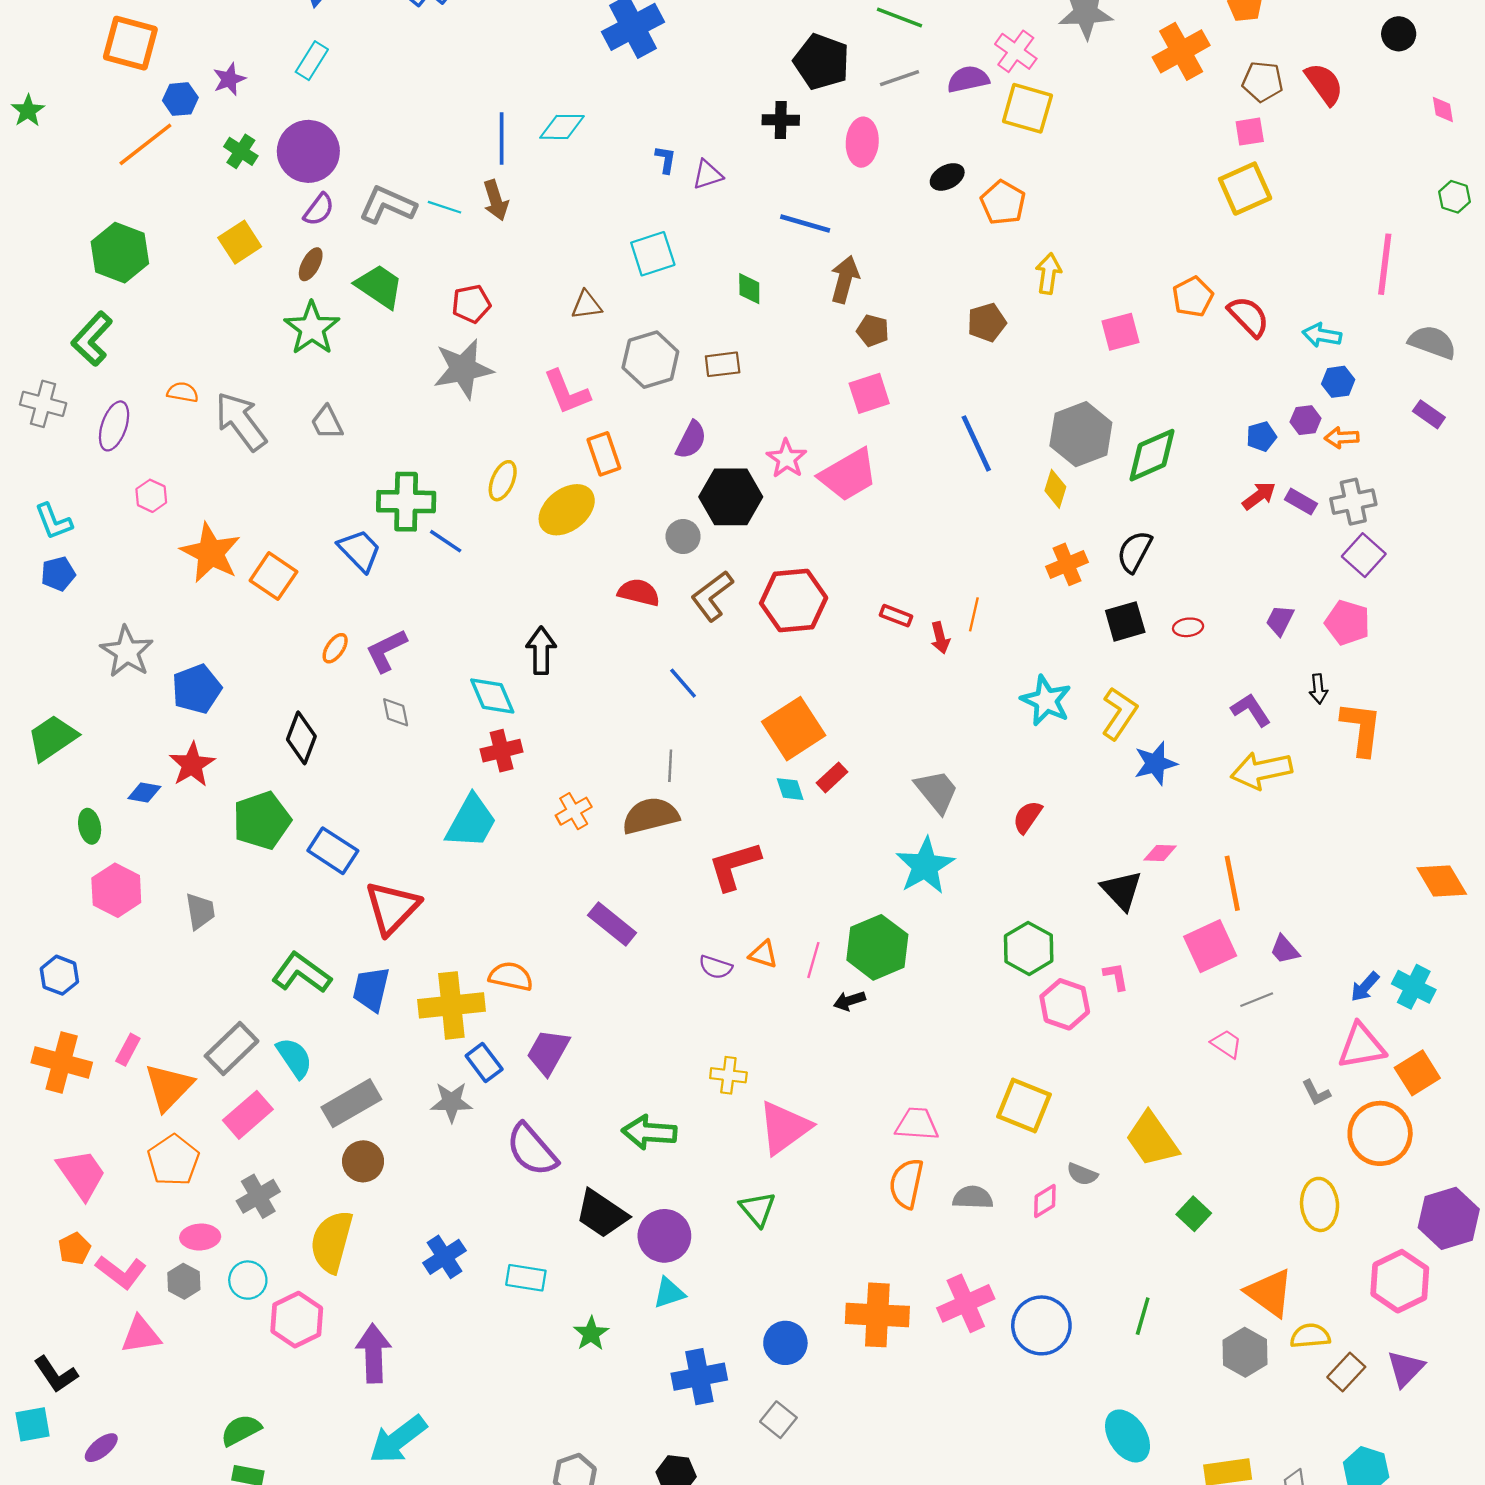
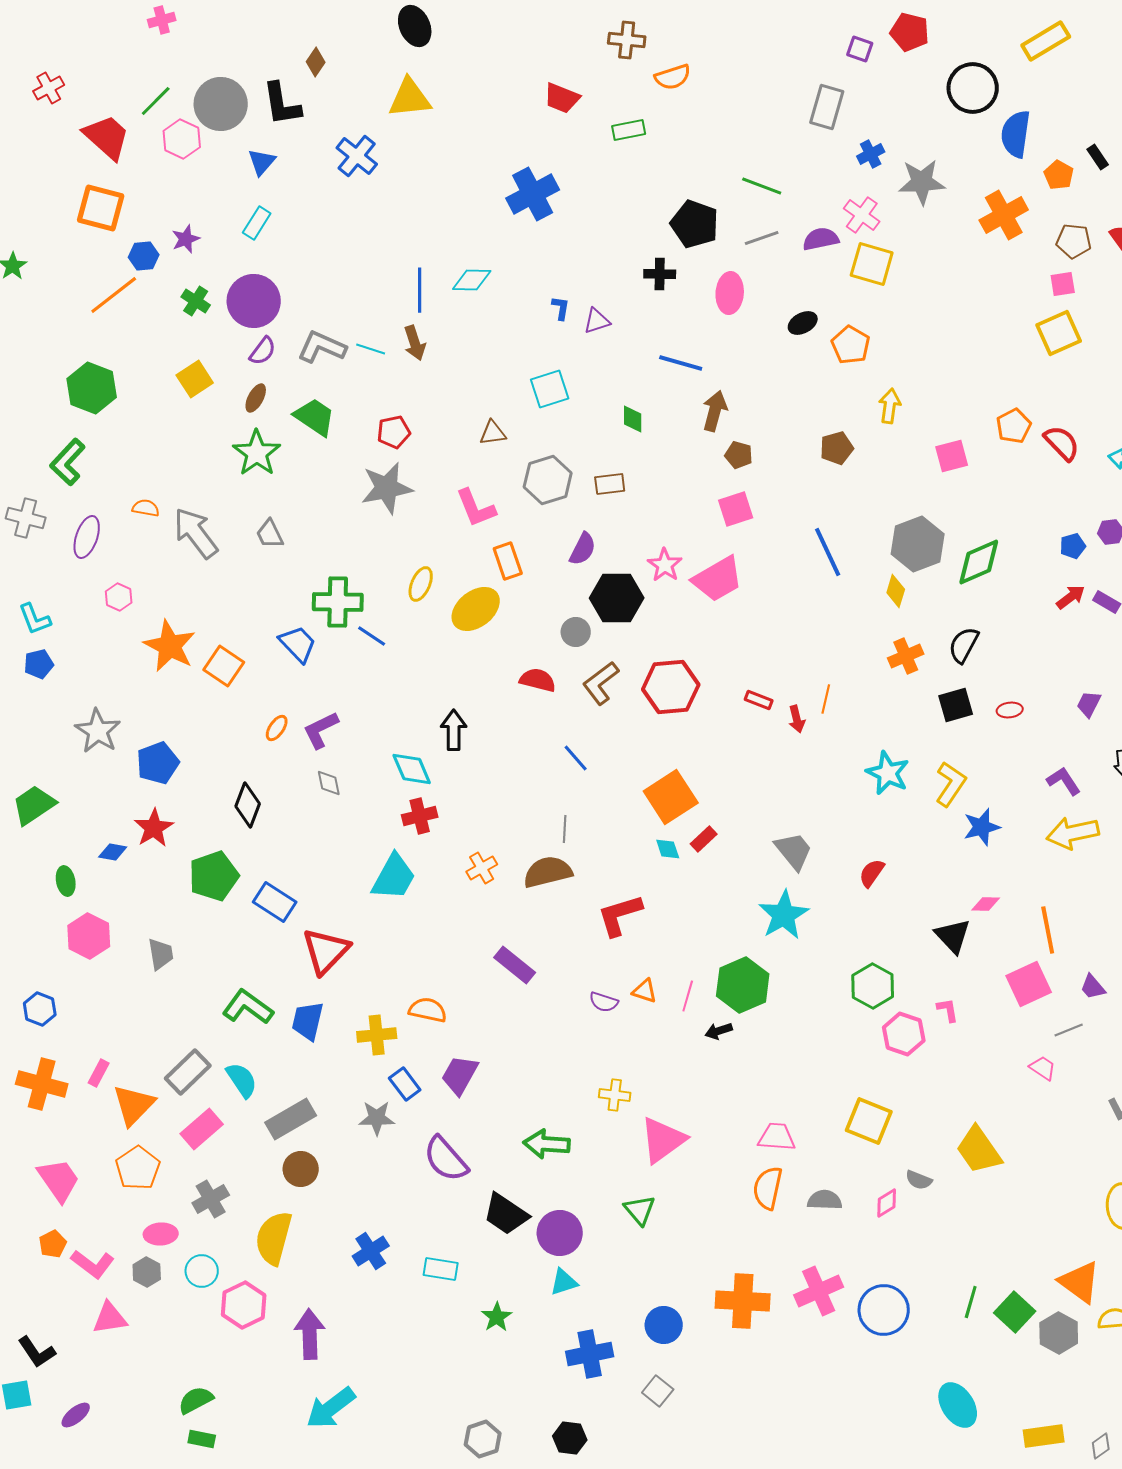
yellow cross: (451, 1005) -> (377, 1035), size x0.7
green square: (1194, 1214) -> (1015, 1312), moved, size x1.4

